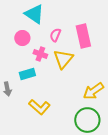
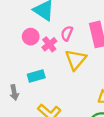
pink cross: (40, 54) -> (49, 44), moved, turned 32

